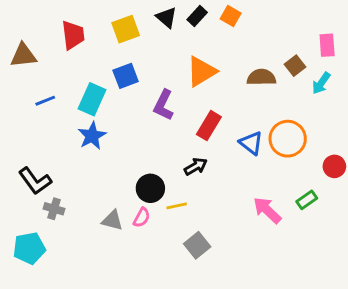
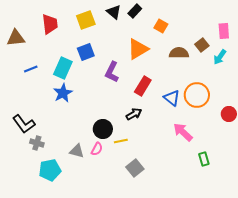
orange square: (231, 16) -> (161, 26), moved
green rectangle: (307, 200) -> (204, 159), moved, turned -72
pink arrow: (267, 210) -> (183, 132), moved
cyan pentagon: (29, 248) -> (50, 170), moved

